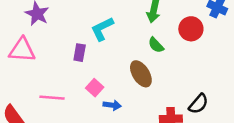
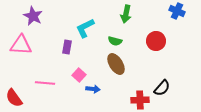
red circle: (191, 29) -> (156, 41), moved
green semicircle: (156, 45) -> (115, 41), moved, turned -32

